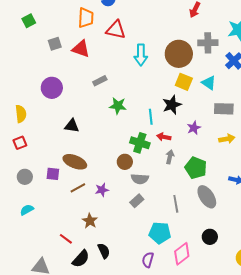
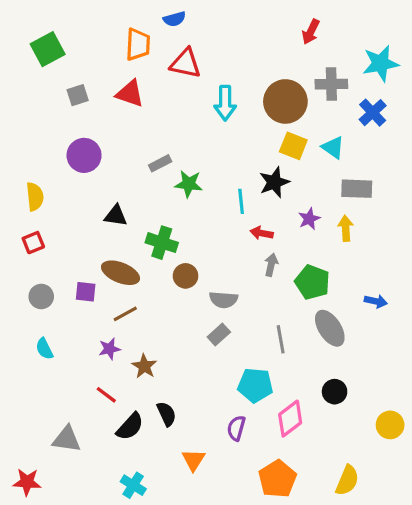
green square: (29, 21) -> (48, 49), size x1.5
gray square: (55, 44) -> (78, 95), moved
gray rectangle: (100, 81) -> (160, 163), moved
yellow arrow: (227, 139) -> (346, 228), moved, turned -84
green cross: (140, 143) -> (162, 243), moved
brown circle: (125, 162) -> (186, 276), moved
purple star: (102, 190) -> (109, 349), moved
cyan semicircle: (27, 210) -> (44, 349), turned -88

